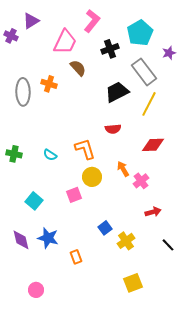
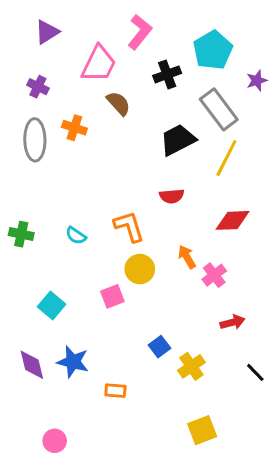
purple cross: (11, 36) -> (38, 87), moved
orange rectangle: (76, 257) -> (115, 391), turned -64

